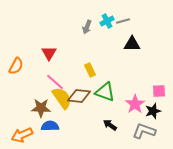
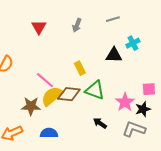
cyan cross: (107, 21) -> (133, 43), moved
black triangle: (132, 44) -> (114, 55), moved
red triangle: (49, 53) -> (39, 27), moved
yellow semicircle: (62, 98) -> (52, 96), turned -95
blue semicircle: (50, 126) -> (49, 133), moved

